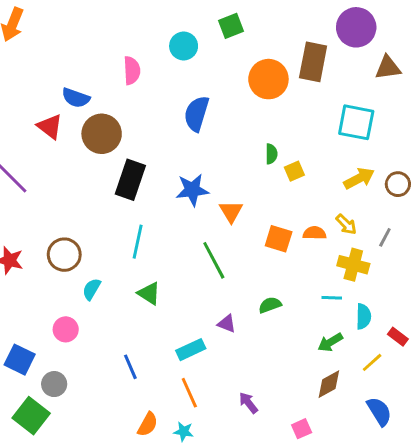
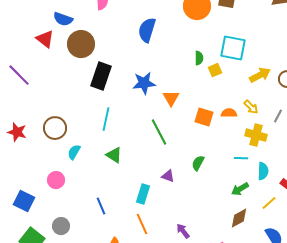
cyan square: (356, 122) -> (233, 48), moved
green semicircle: (270, 305) -> (198, 163), turned -42
cyan rectangle: (191, 350) -> (143, 194), turned -48
gray circle: (54, 384) -> (61, 226), moved

